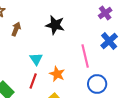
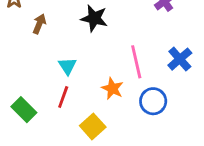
blue cross: (109, 41) -> (180, 59), moved
orange star: (57, 74) -> (112, 89), moved

